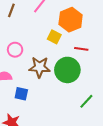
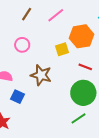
yellow square: (54, 37) -> (62, 49), turned 32
pink circle: (15, 50) -> (22, 45), moved
green circle: (67, 70) -> (83, 93), moved

